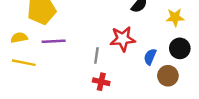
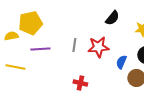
yellow semicircle: (19, 38) -> (11, 36), moved
gray line: (96, 56) -> (74, 45), moved

